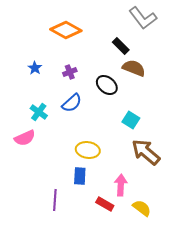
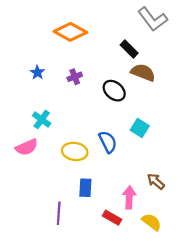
blue semicircle: (72, 103) -> (108, 142), moved, turned -75
yellow ellipse: (88, 150) -> (75, 151), moved
brown arrow: (146, 152) -> (156, 181), moved, size x0.6

